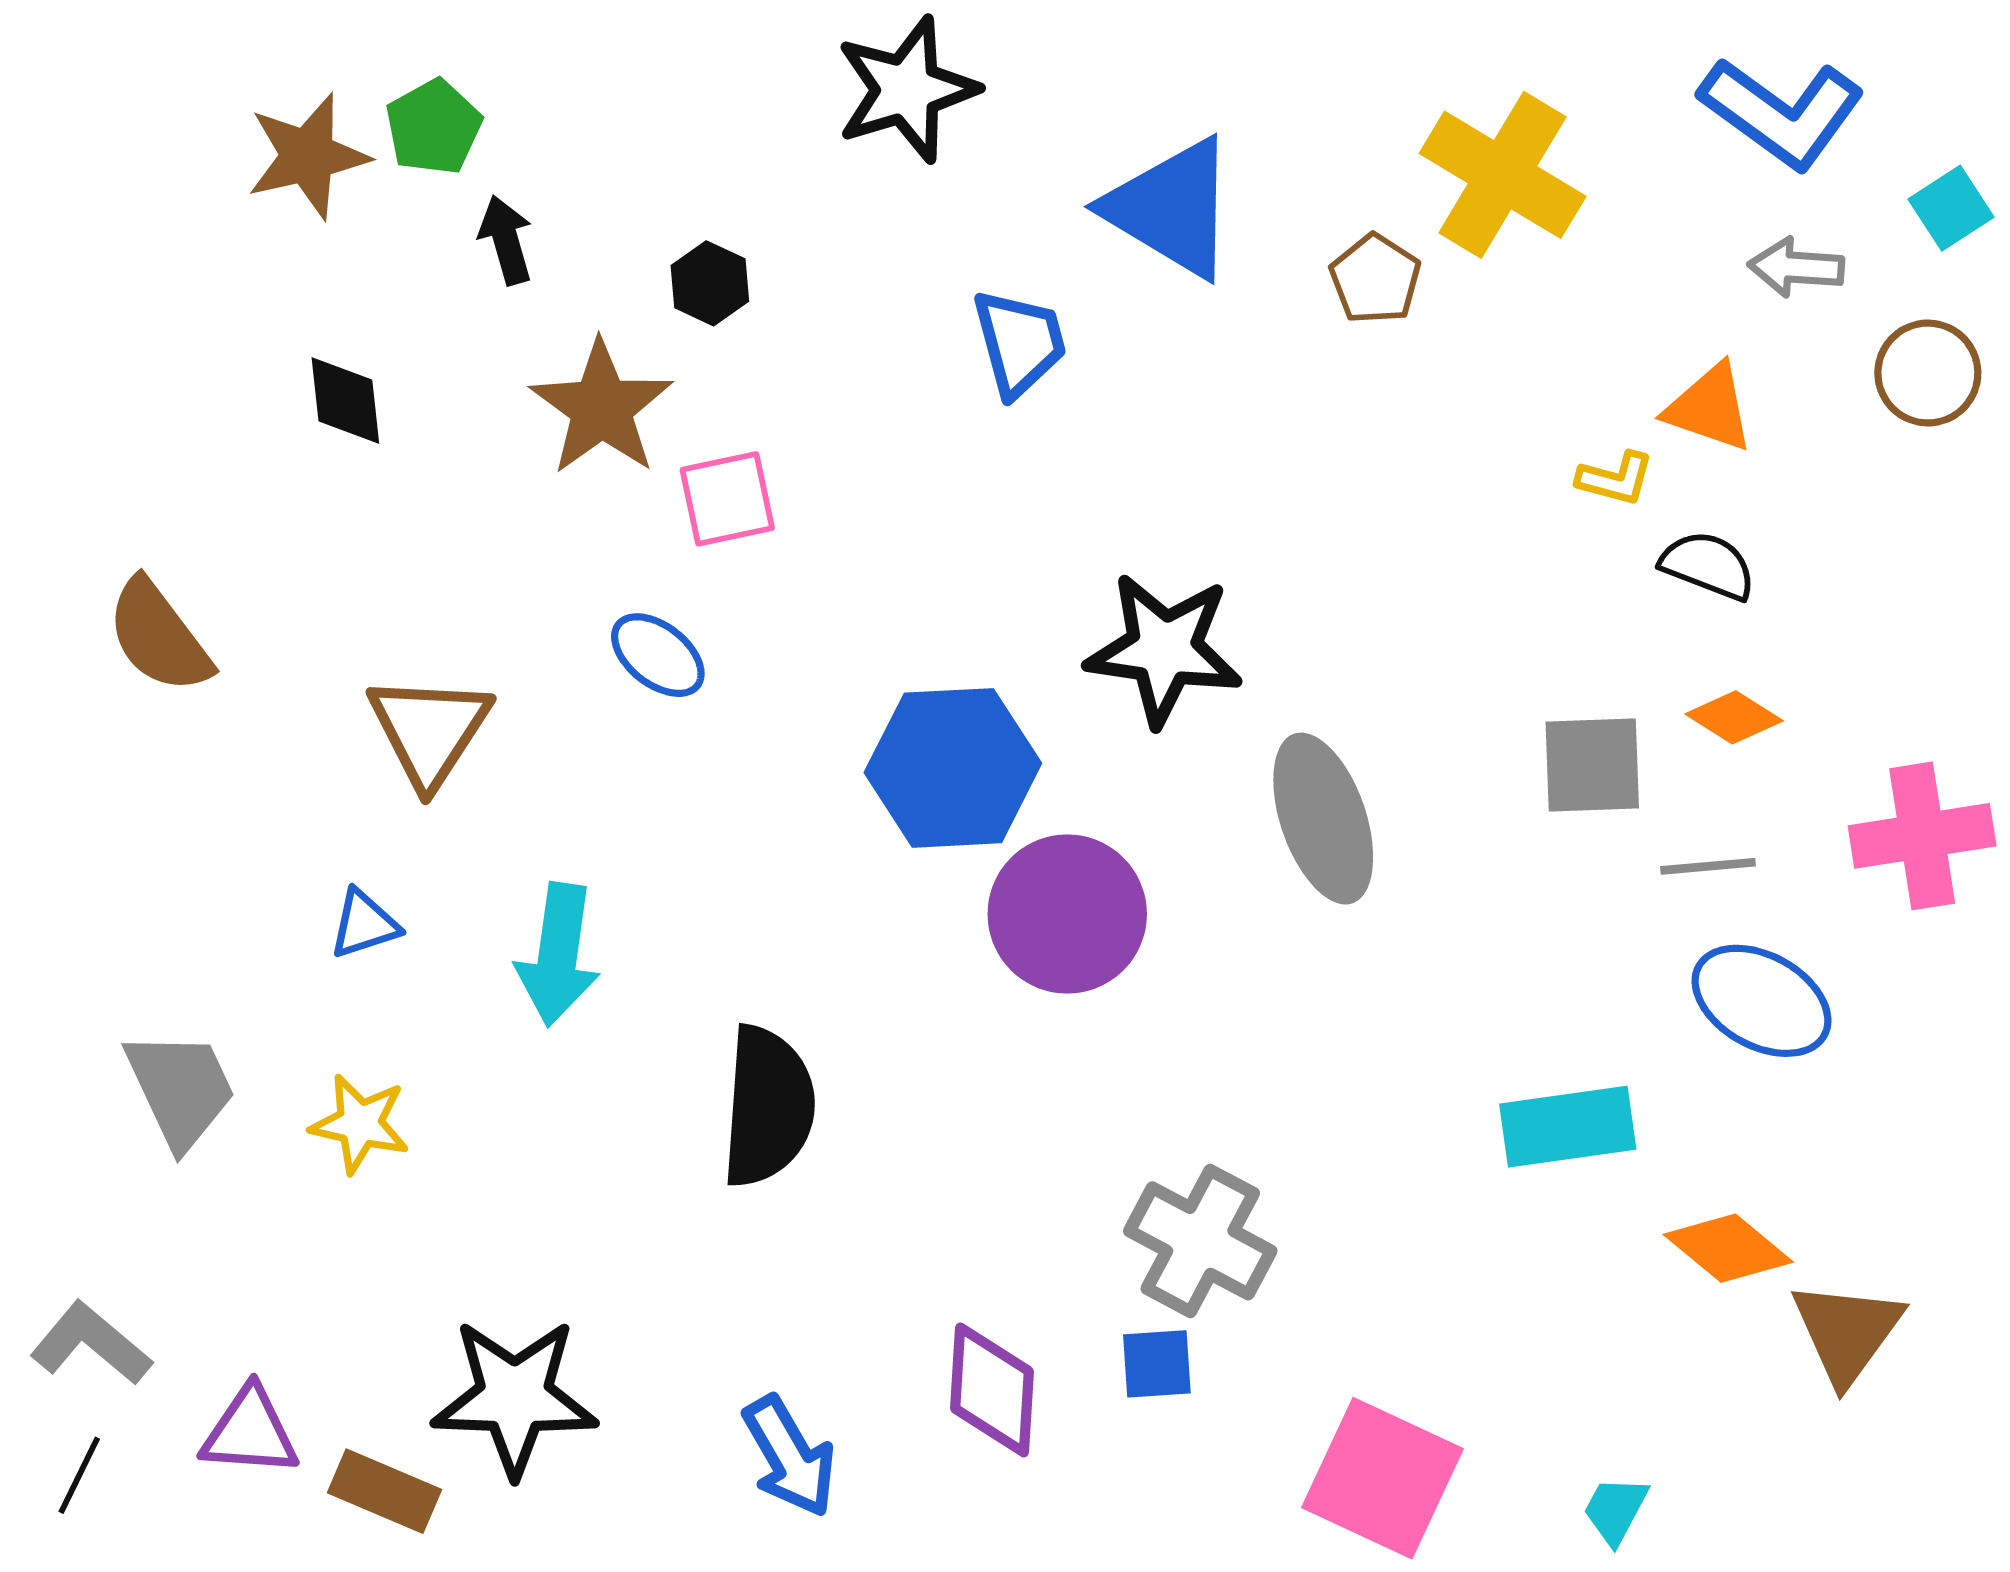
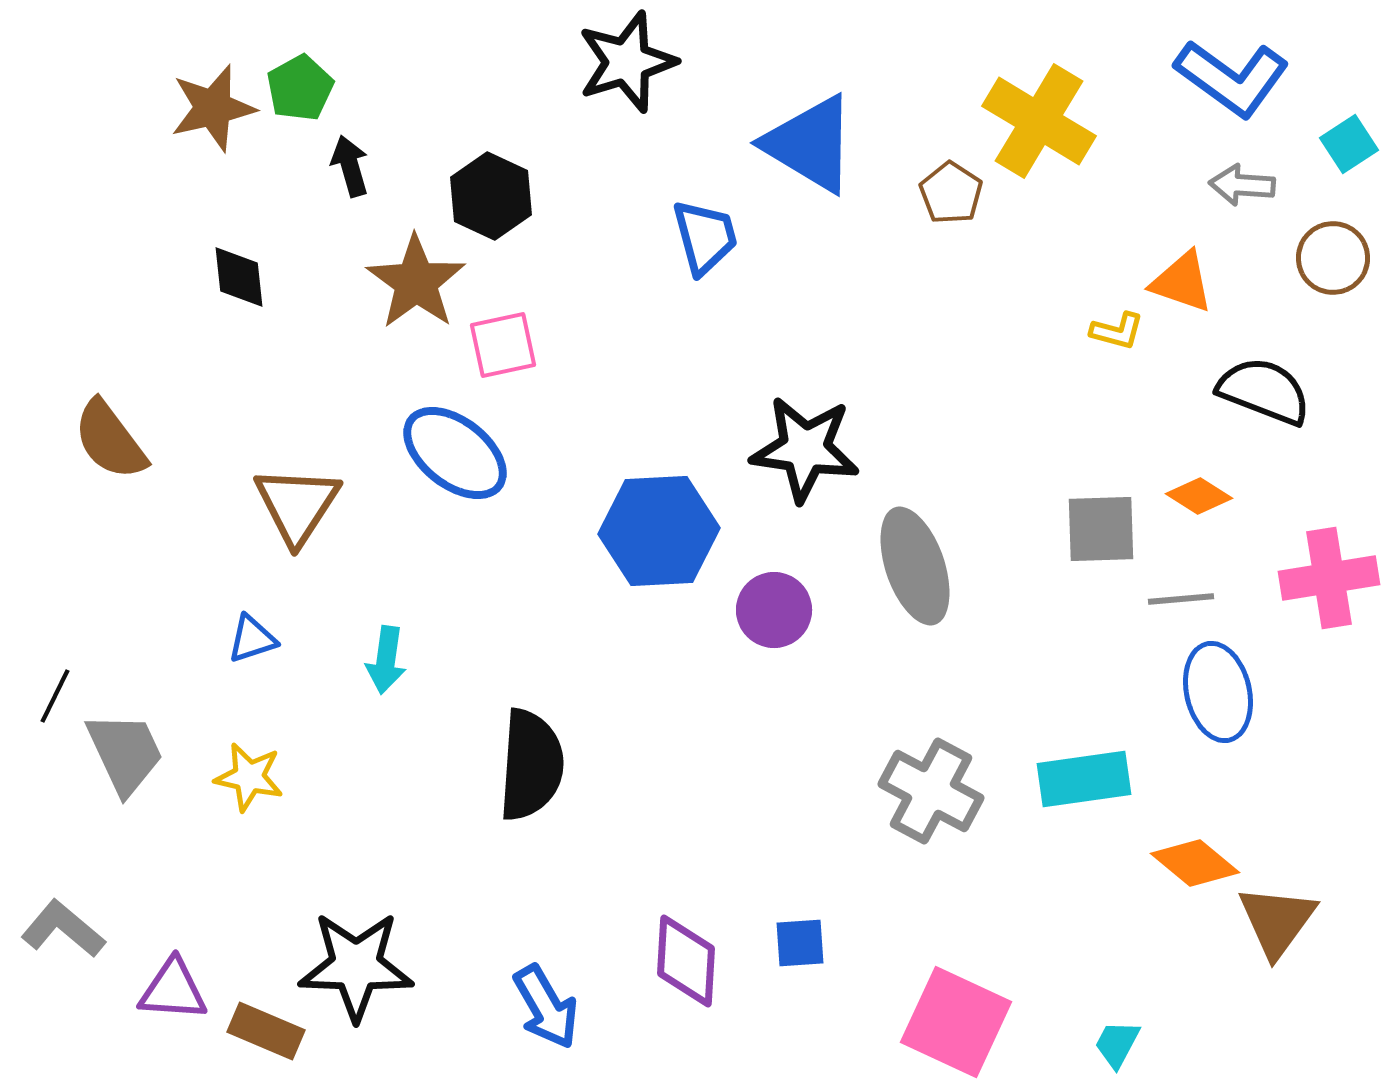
black hexagon: (710, 283) -> (491, 196), size x1.5
black semicircle: (1708, 565) -> (1264, 391), moved, size x1.4
blue ellipse: (658, 655) -> (455, 453), size x1.6
purple circle: (1067, 914) -> (774, 610), moved, size x0.7
cyan arrow: (558, 955) -> (386, 660), size x0.7
blue ellipse: (1762, 1001) -> (1218, 692), turned 48
gray cross: (1200, 1241) -> (931, 791), moved
black line: (79, 1475) -> (55, 696), moved

